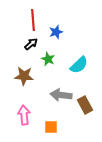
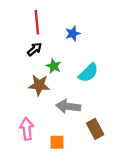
blue star: (56, 32) -> (73, 34), moved
brown star: (24, 76) -> (39, 85), moved
brown rectangle: (85, 105) -> (95, 129), moved

